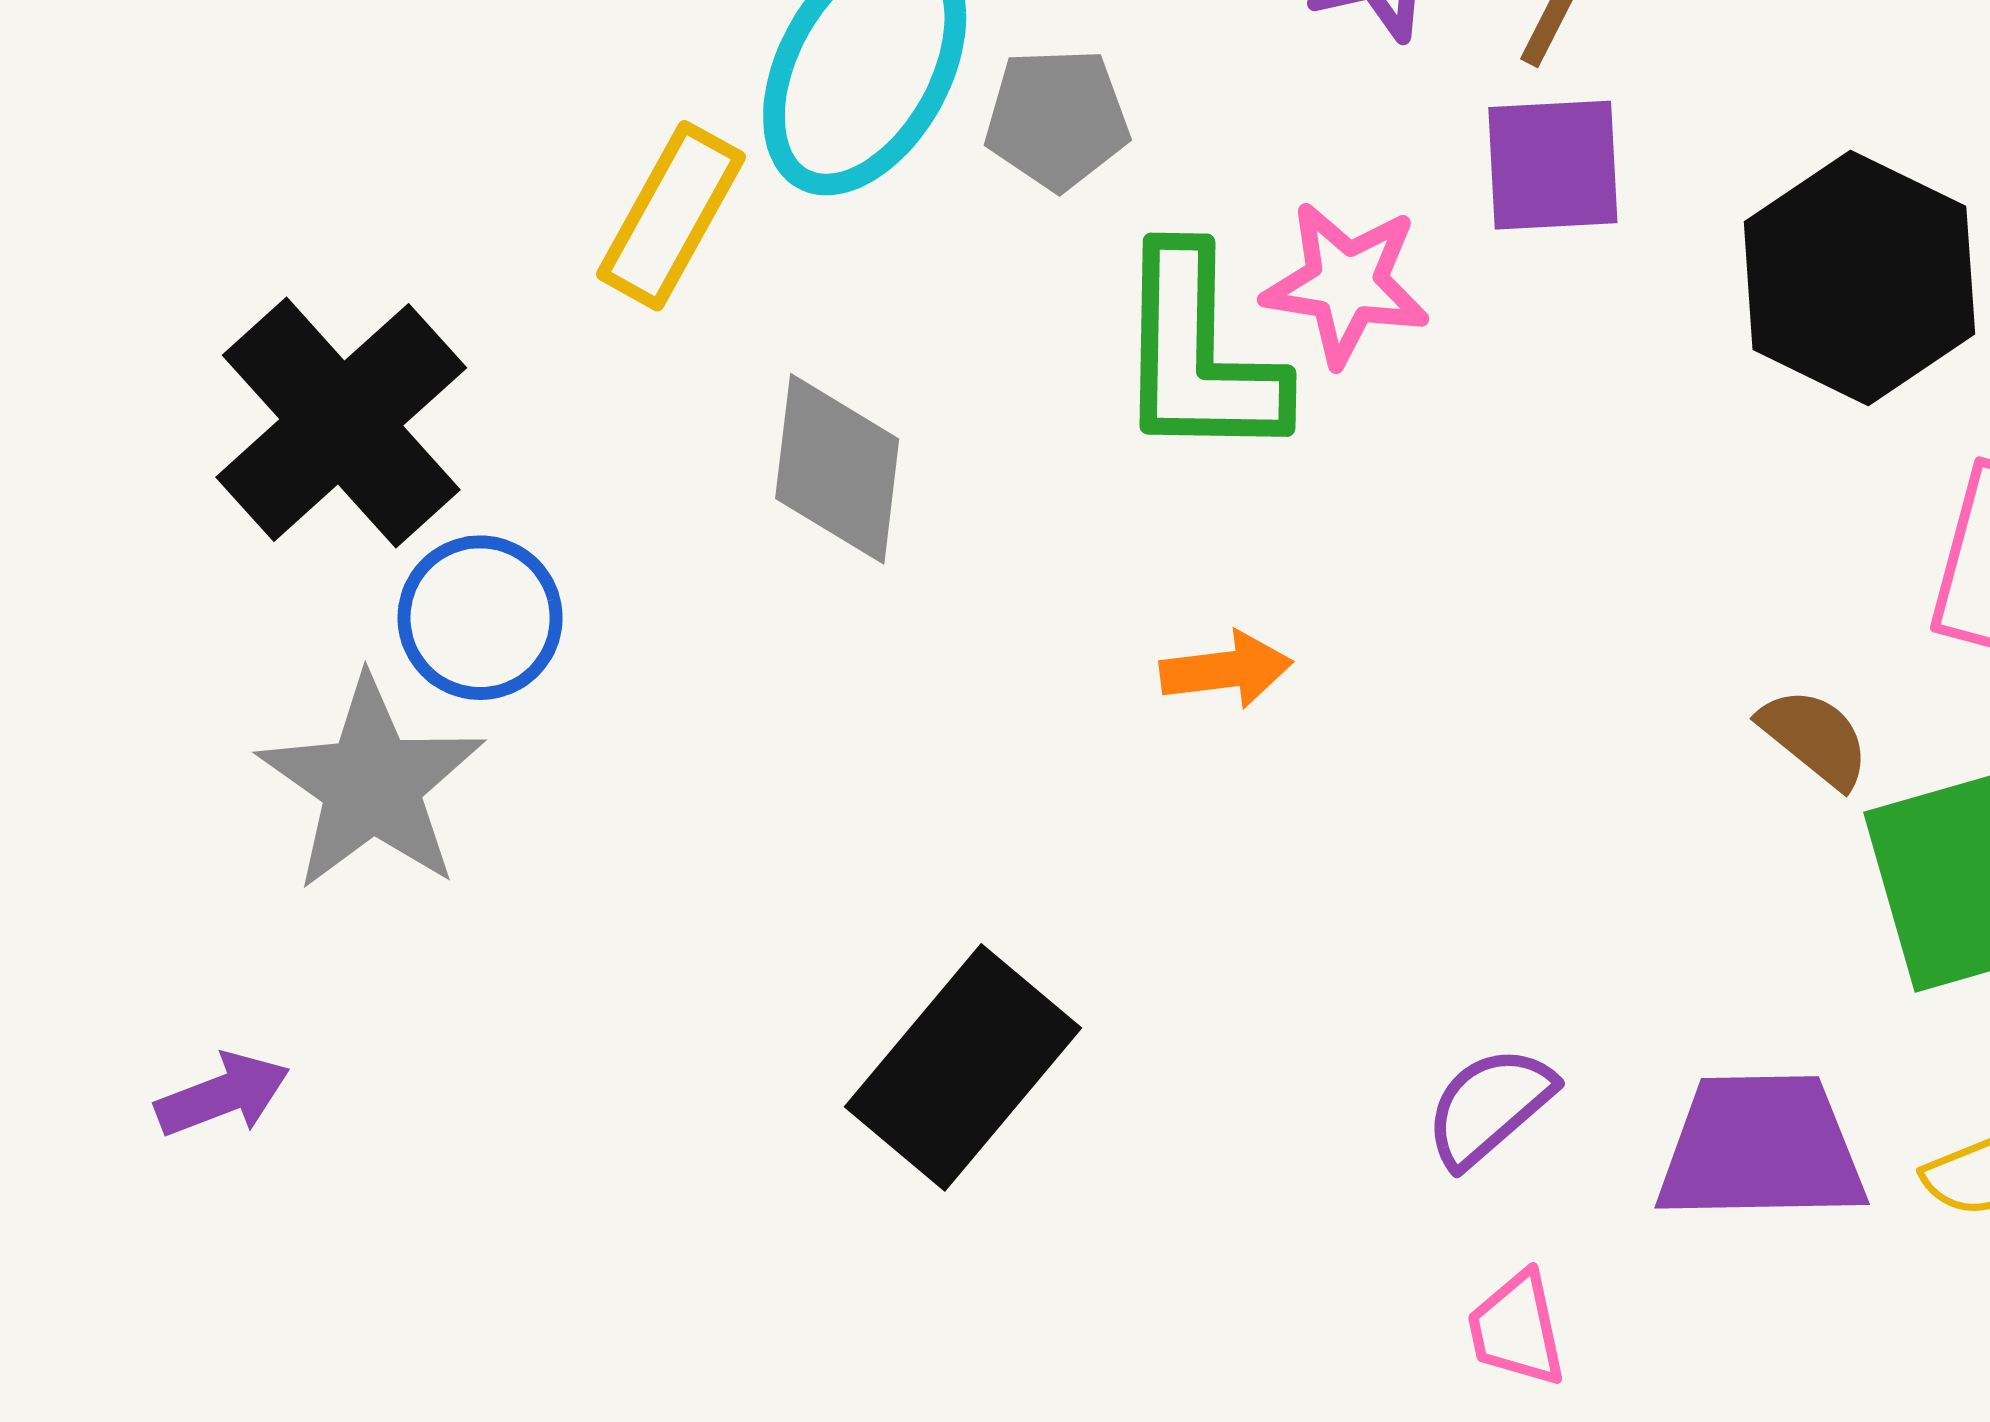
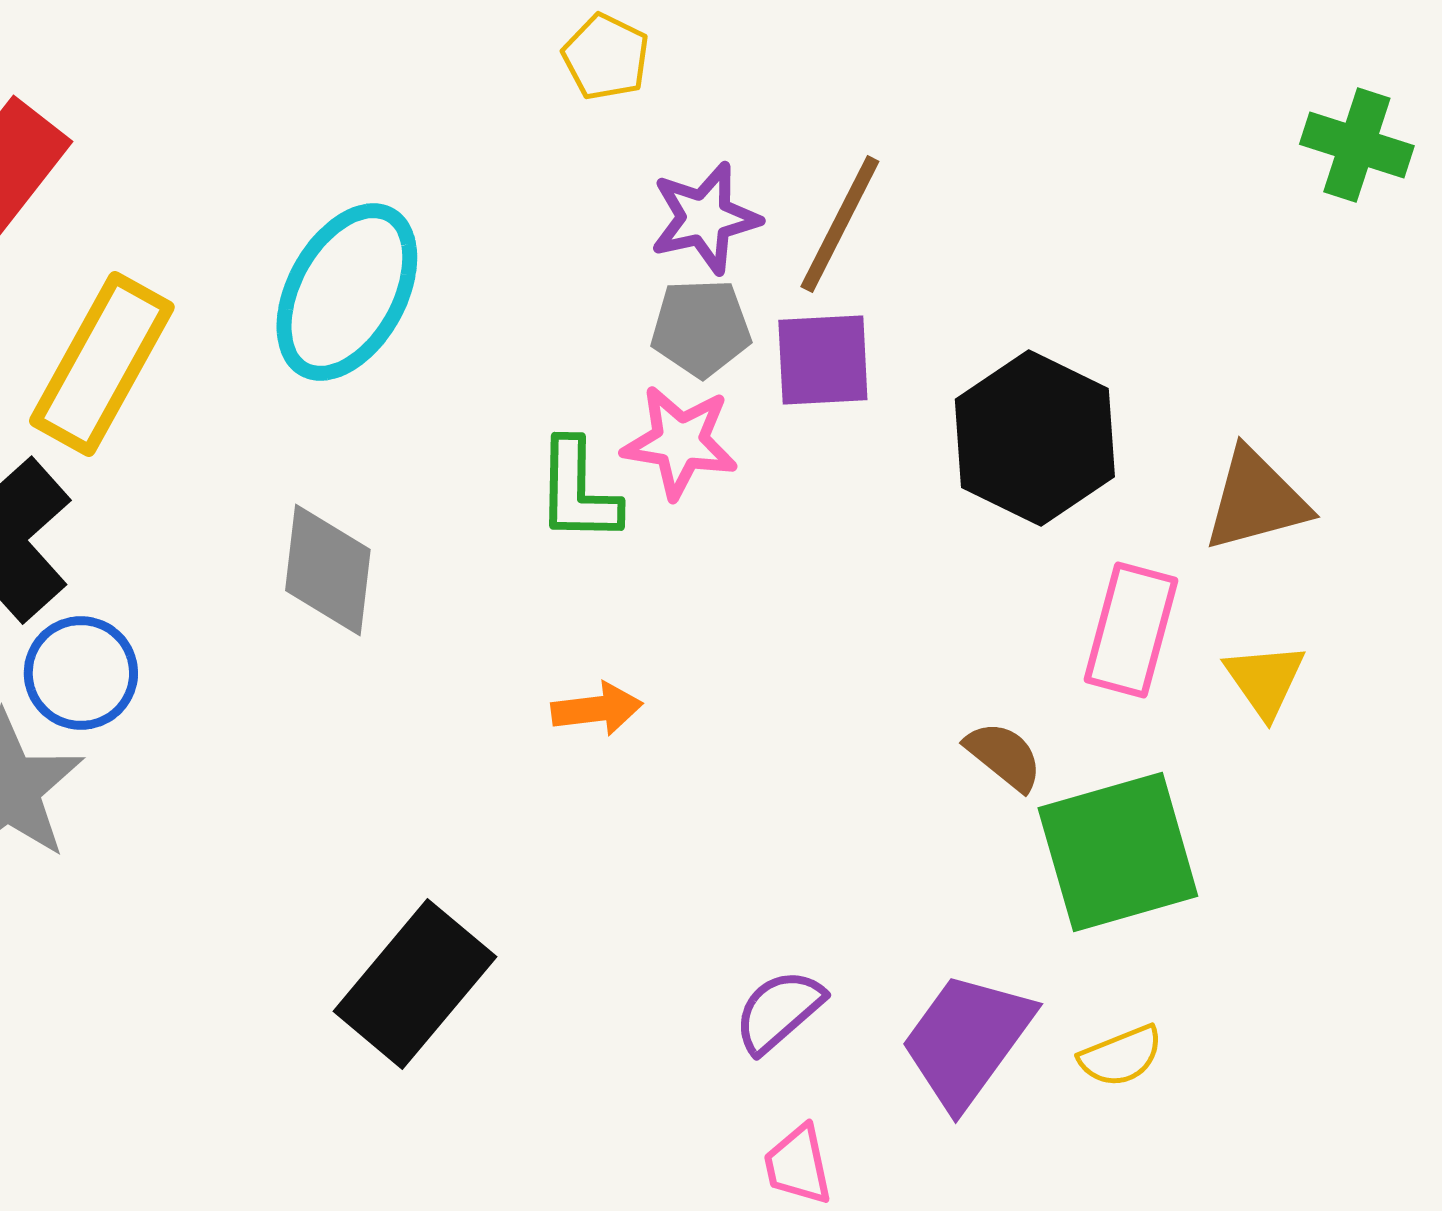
gray pentagon: (1057, 119) -> (701, 328), moved
yellow rectangle: (671, 216) -> (102, 364), moved, size x1.4
green L-shape: (1199, 355) -> (578, 491), size x0.7
purple trapezoid: (1761, 1148) -> (967, 1040), turned -53

